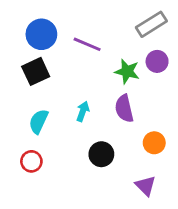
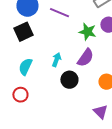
purple semicircle: (124, 109) -> (85, 58), turned -132
black circle: (101, 154) -> (69, 80), moved

